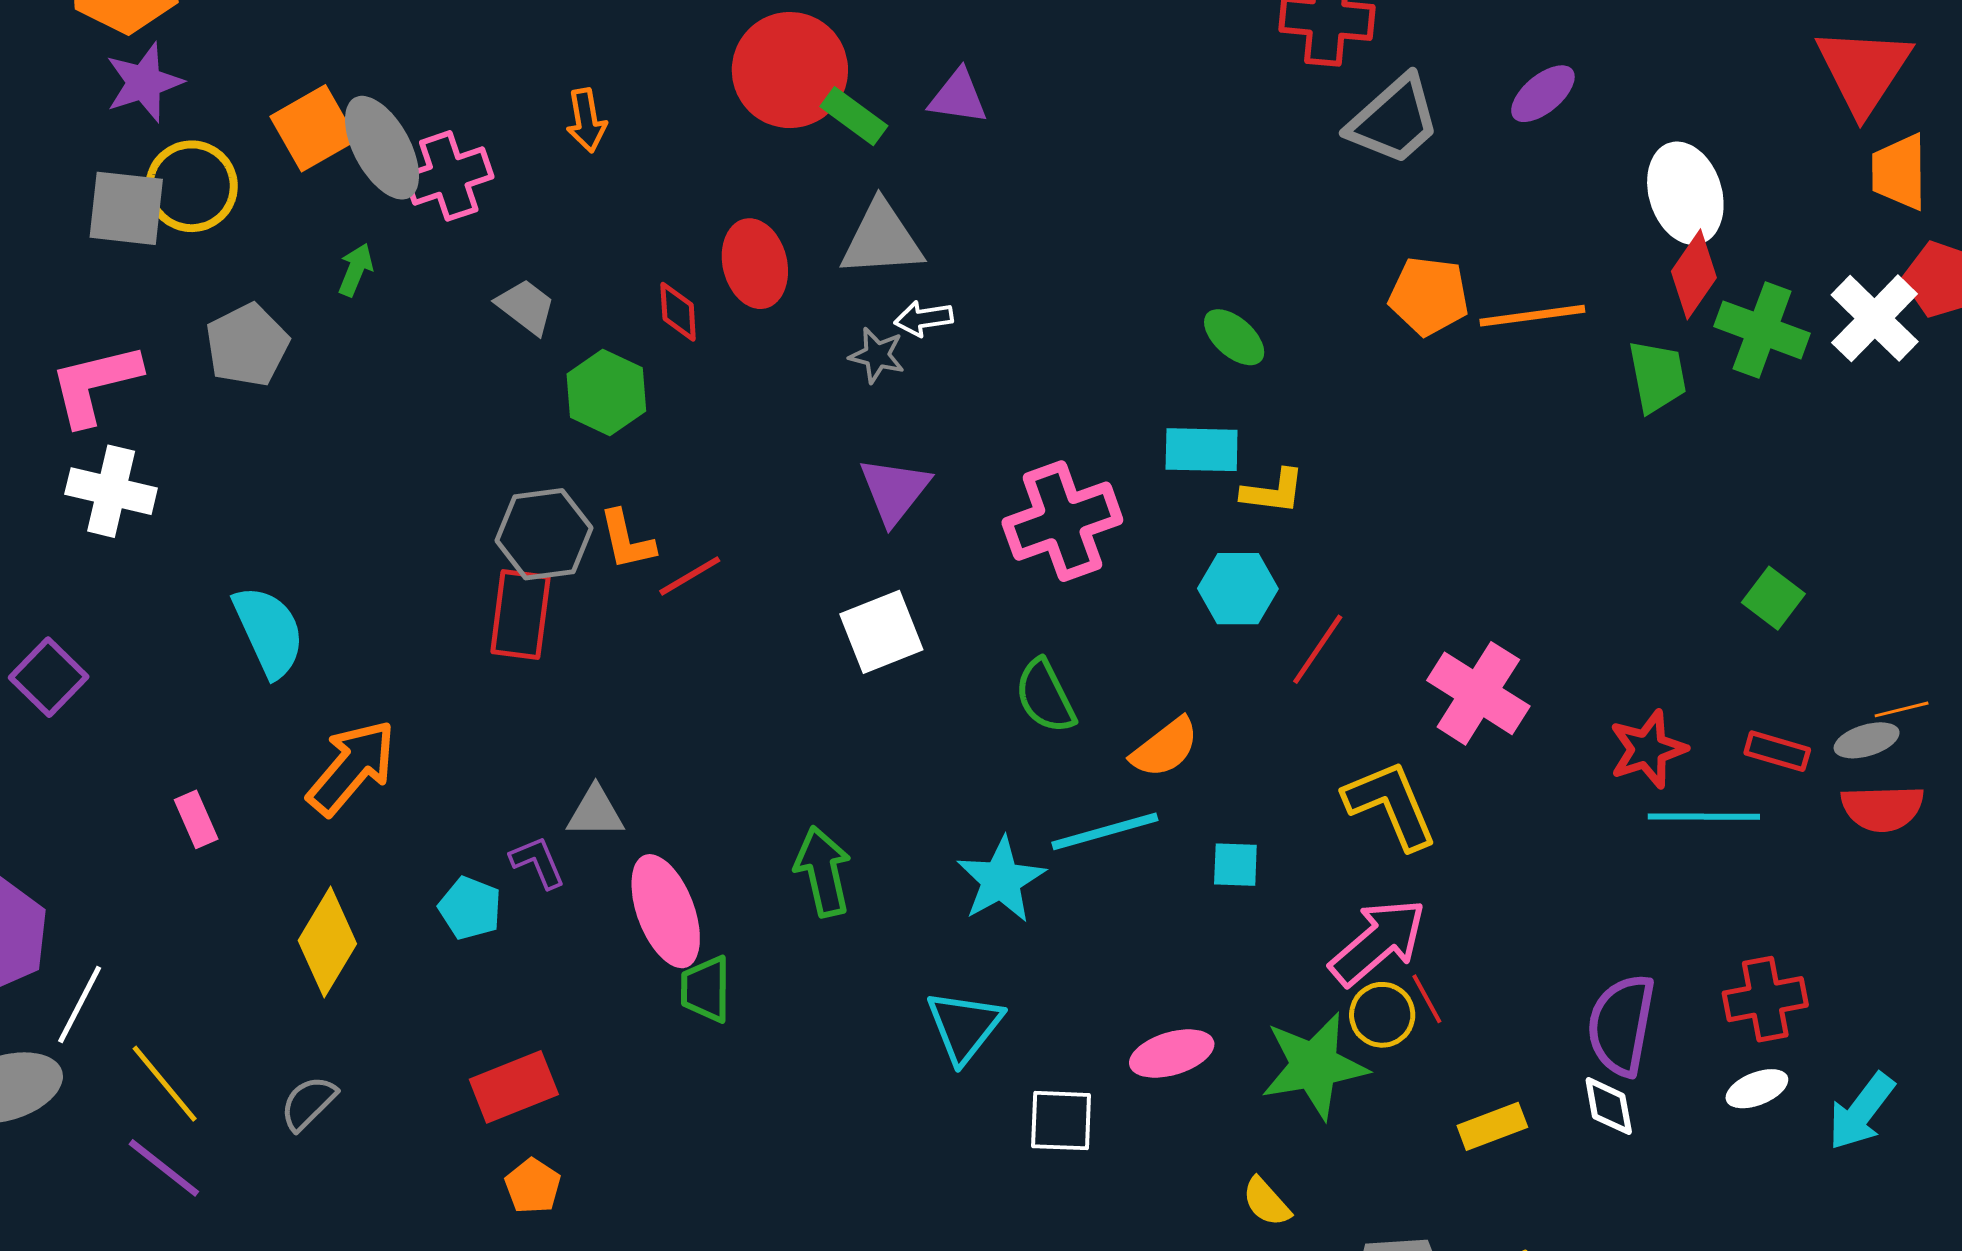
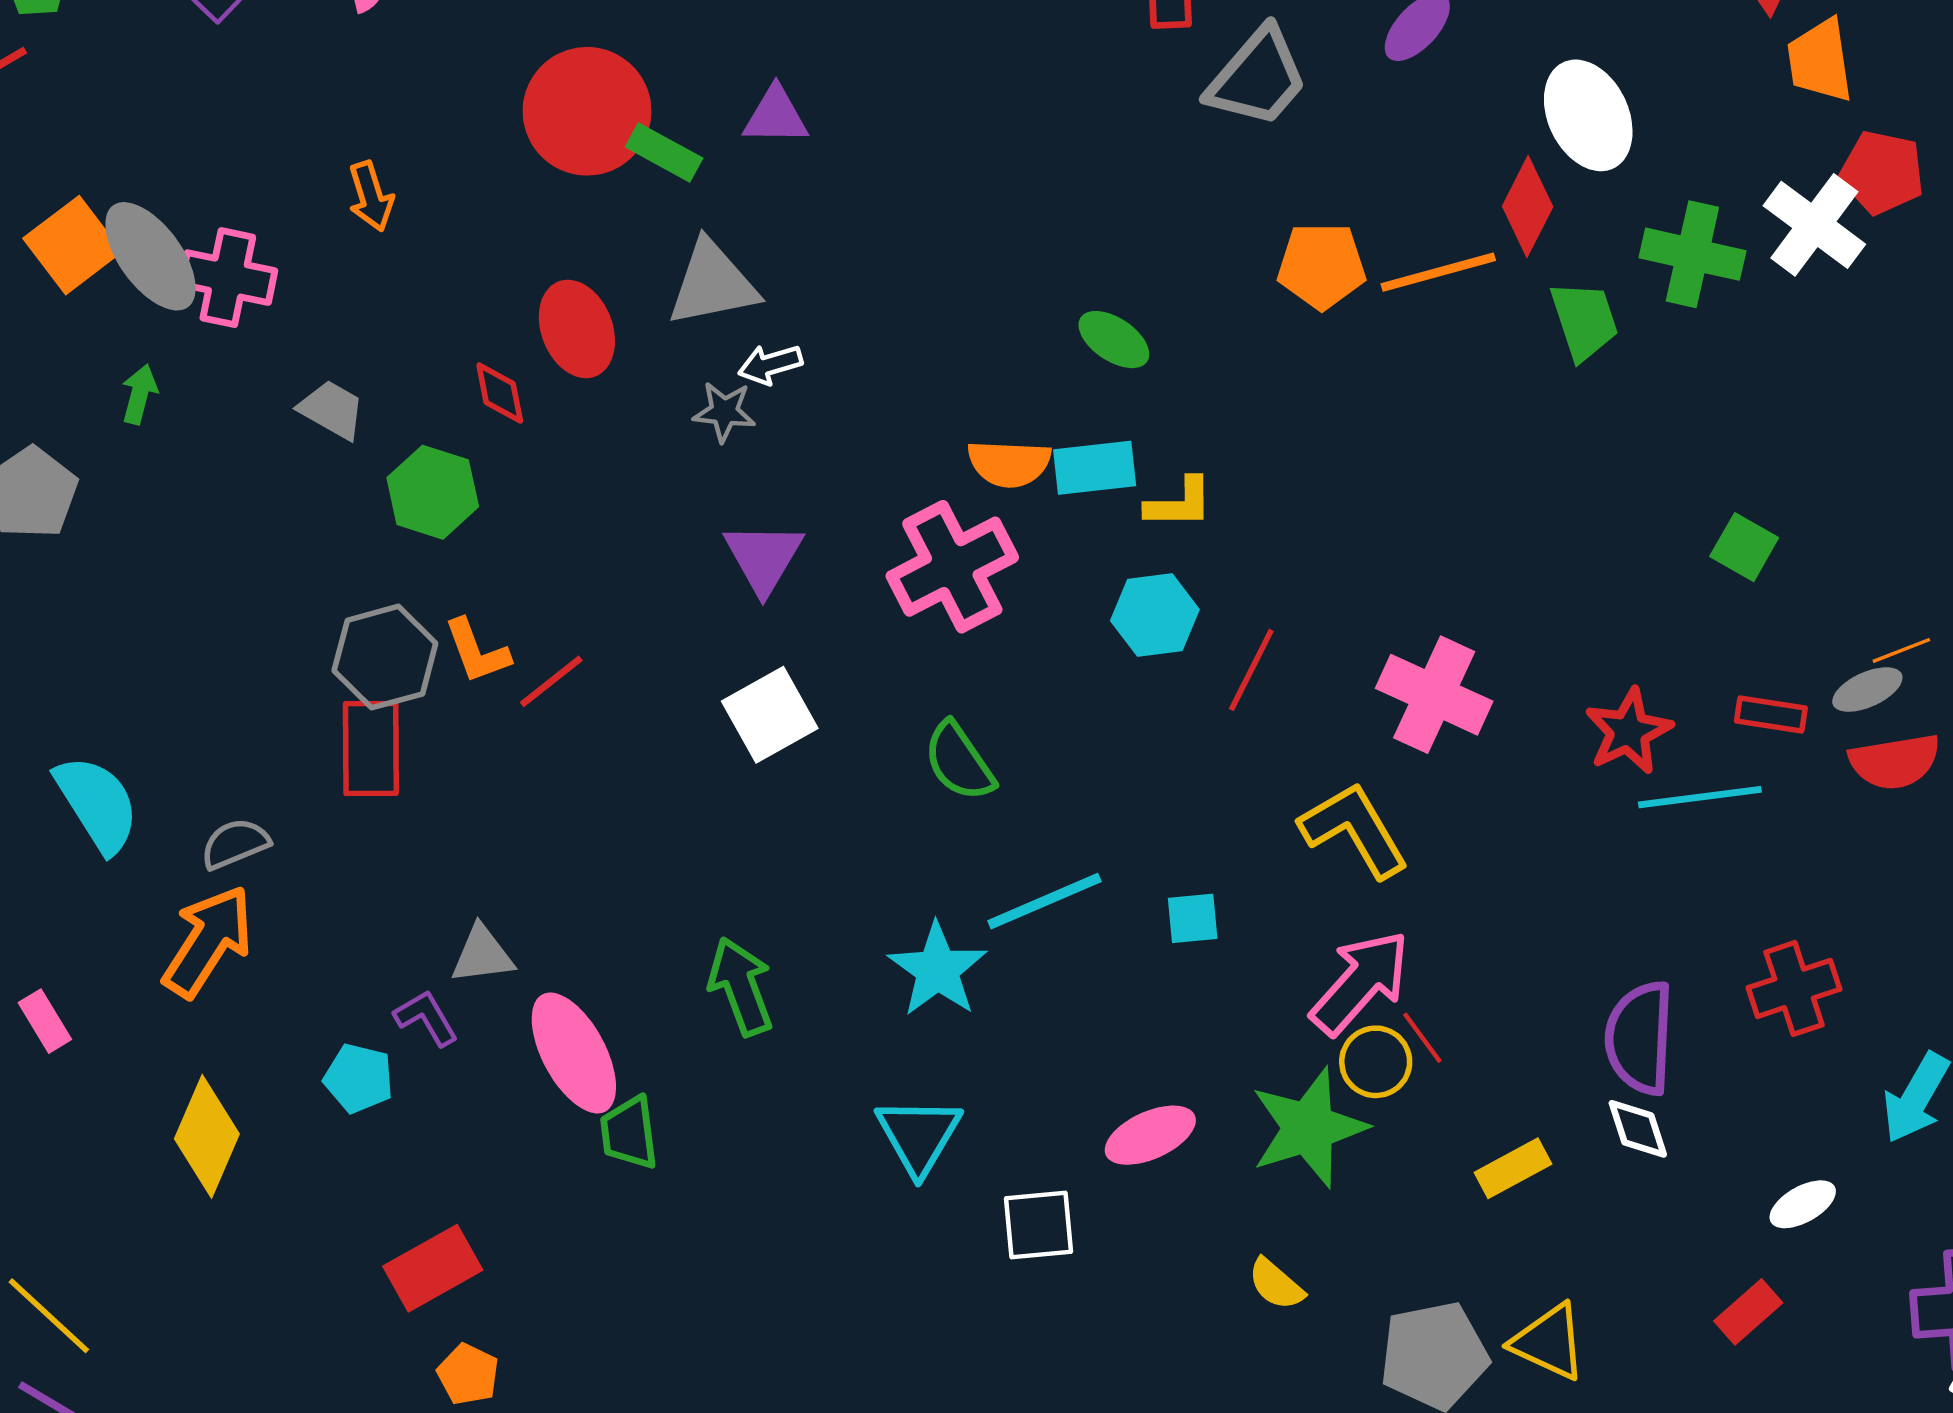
pink cross: (449, 176) -> (228, 278), turned 38
red diamond: (1694, 274) -> (1528, 207), moved
orange semicircle: (1165, 748) -> (1009, 463), moved, turned 48
white ellipse: (1757, 1089) -> (1803, 1204), moved
gray semicircle: (308, 1103) -> (235, 844), moved, turned 30

